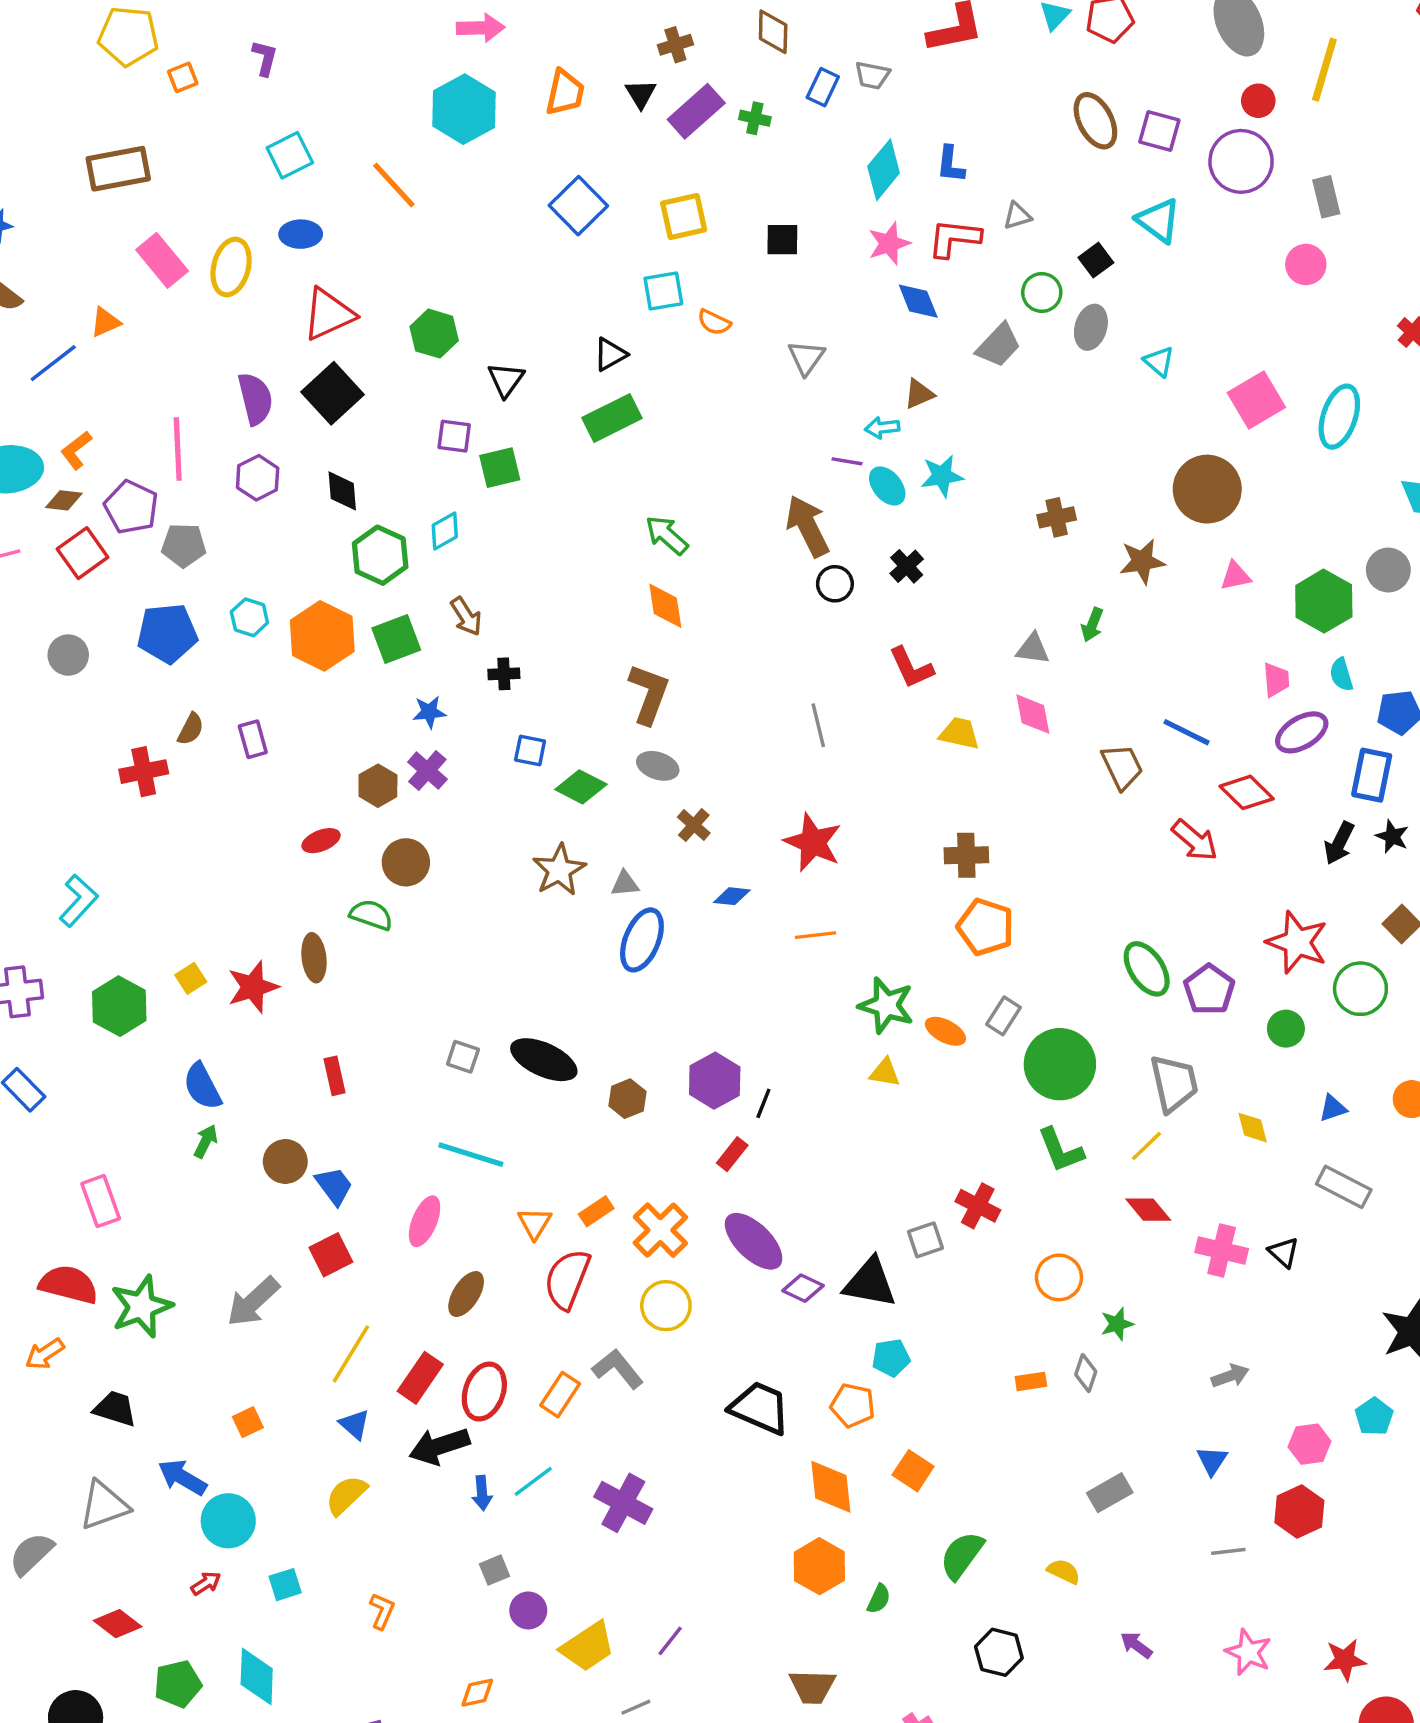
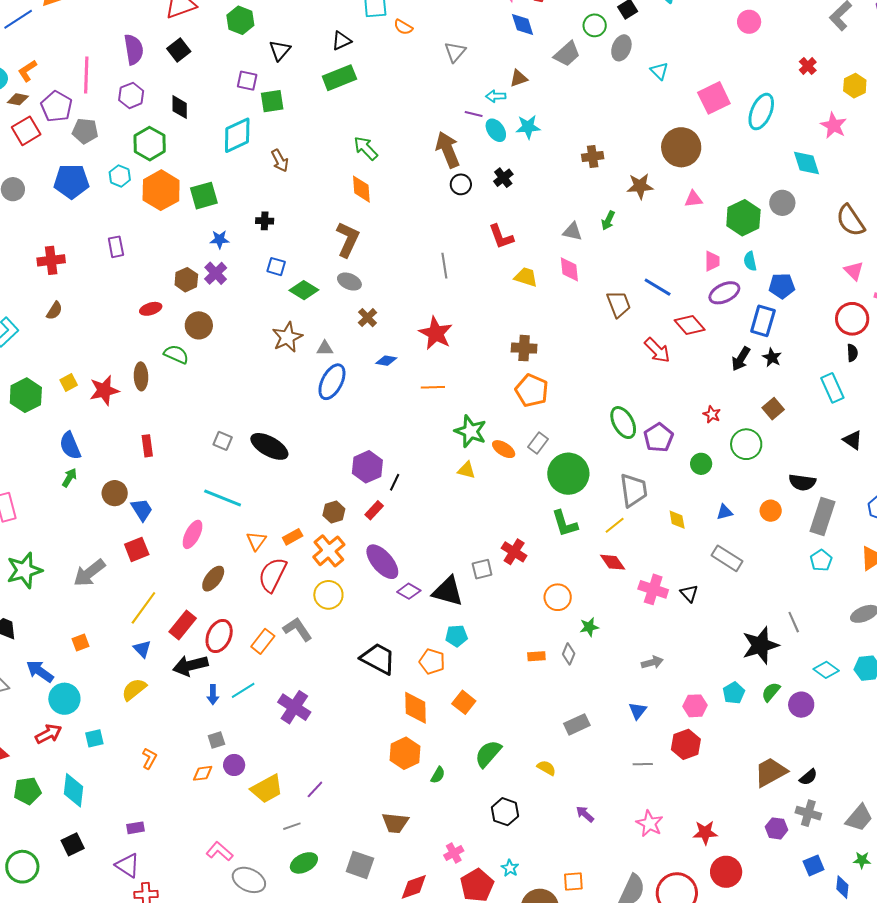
black square: (333, 393) -> (179, 50), size x0.7
cyan diamond: (445, 531) -> (237, 135), size x1.6
green hexagon: (380, 555) -> (150, 144), moved
brown arrow: (466, 616) -> (280, 161), moved
brown semicircle: (191, 729) -> (54, 311), moved
red star: (1297, 942) -> (712, 414), size x0.5
brown hexagon: (627, 1099) -> (334, 512), moved
red arrow: (206, 1583) -> (49, 734), size x1.5
orange diamond: (477, 1693) -> (203, 773), moved

